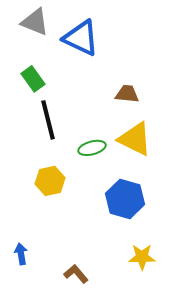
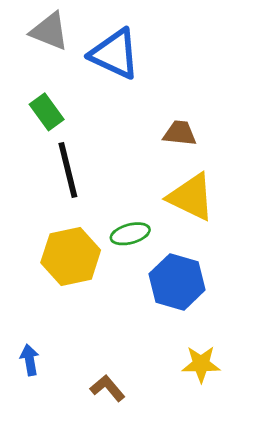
green ellipse: (92, 148) -> (130, 234), moved
yellow hexagon: (50, 181) -> (71, 256), size x1.4

